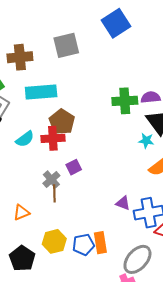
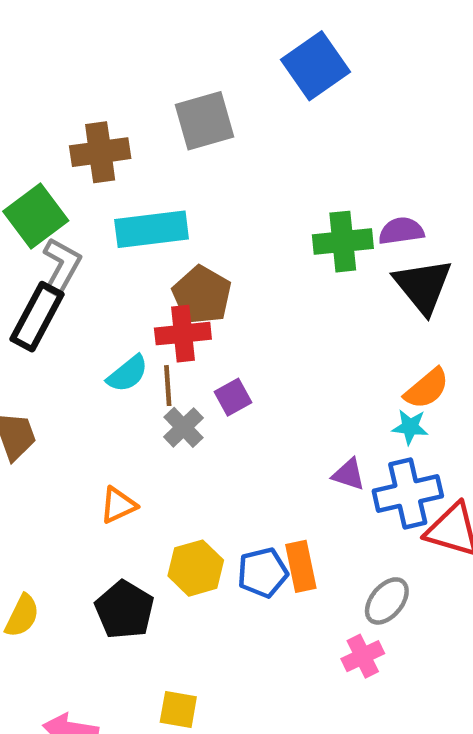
cyan semicircle: (25, 139) -> (128, 374), moved
cyan star: (146, 141) -> (410, 427), moved
brown line: (54, 193) -> (168, 386), moved
gray ellipse: (137, 259) -> (387, 601), size x0.7

